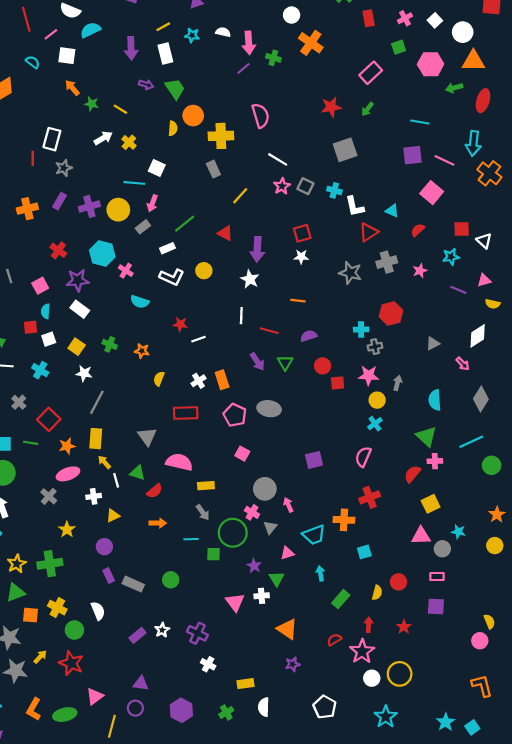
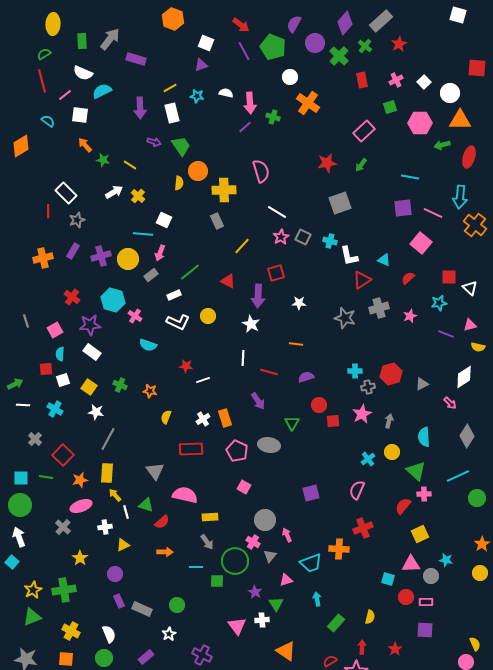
white rectangle: (52, 139) -> (66, 193), turned -60
red square: (302, 233) -> (276, 273), moved
red hexagon: (391, 313) -> (391, 374), moved
green triangle: (285, 363) -> (292, 423), moved
pink star: (369, 375) -> (362, 414), turned -30
yellow circle: (377, 400) -> (392, 452), moved
cyan square: (364, 552) -> (388, 579), moved, turned 32
red circle: (399, 582) -> (406, 597), moved
orange square: (31, 615) -> (66, 659), moved
green circle: (74, 630) -> (104, 658), moved
white star: (162, 630) -> (169, 634), moved

